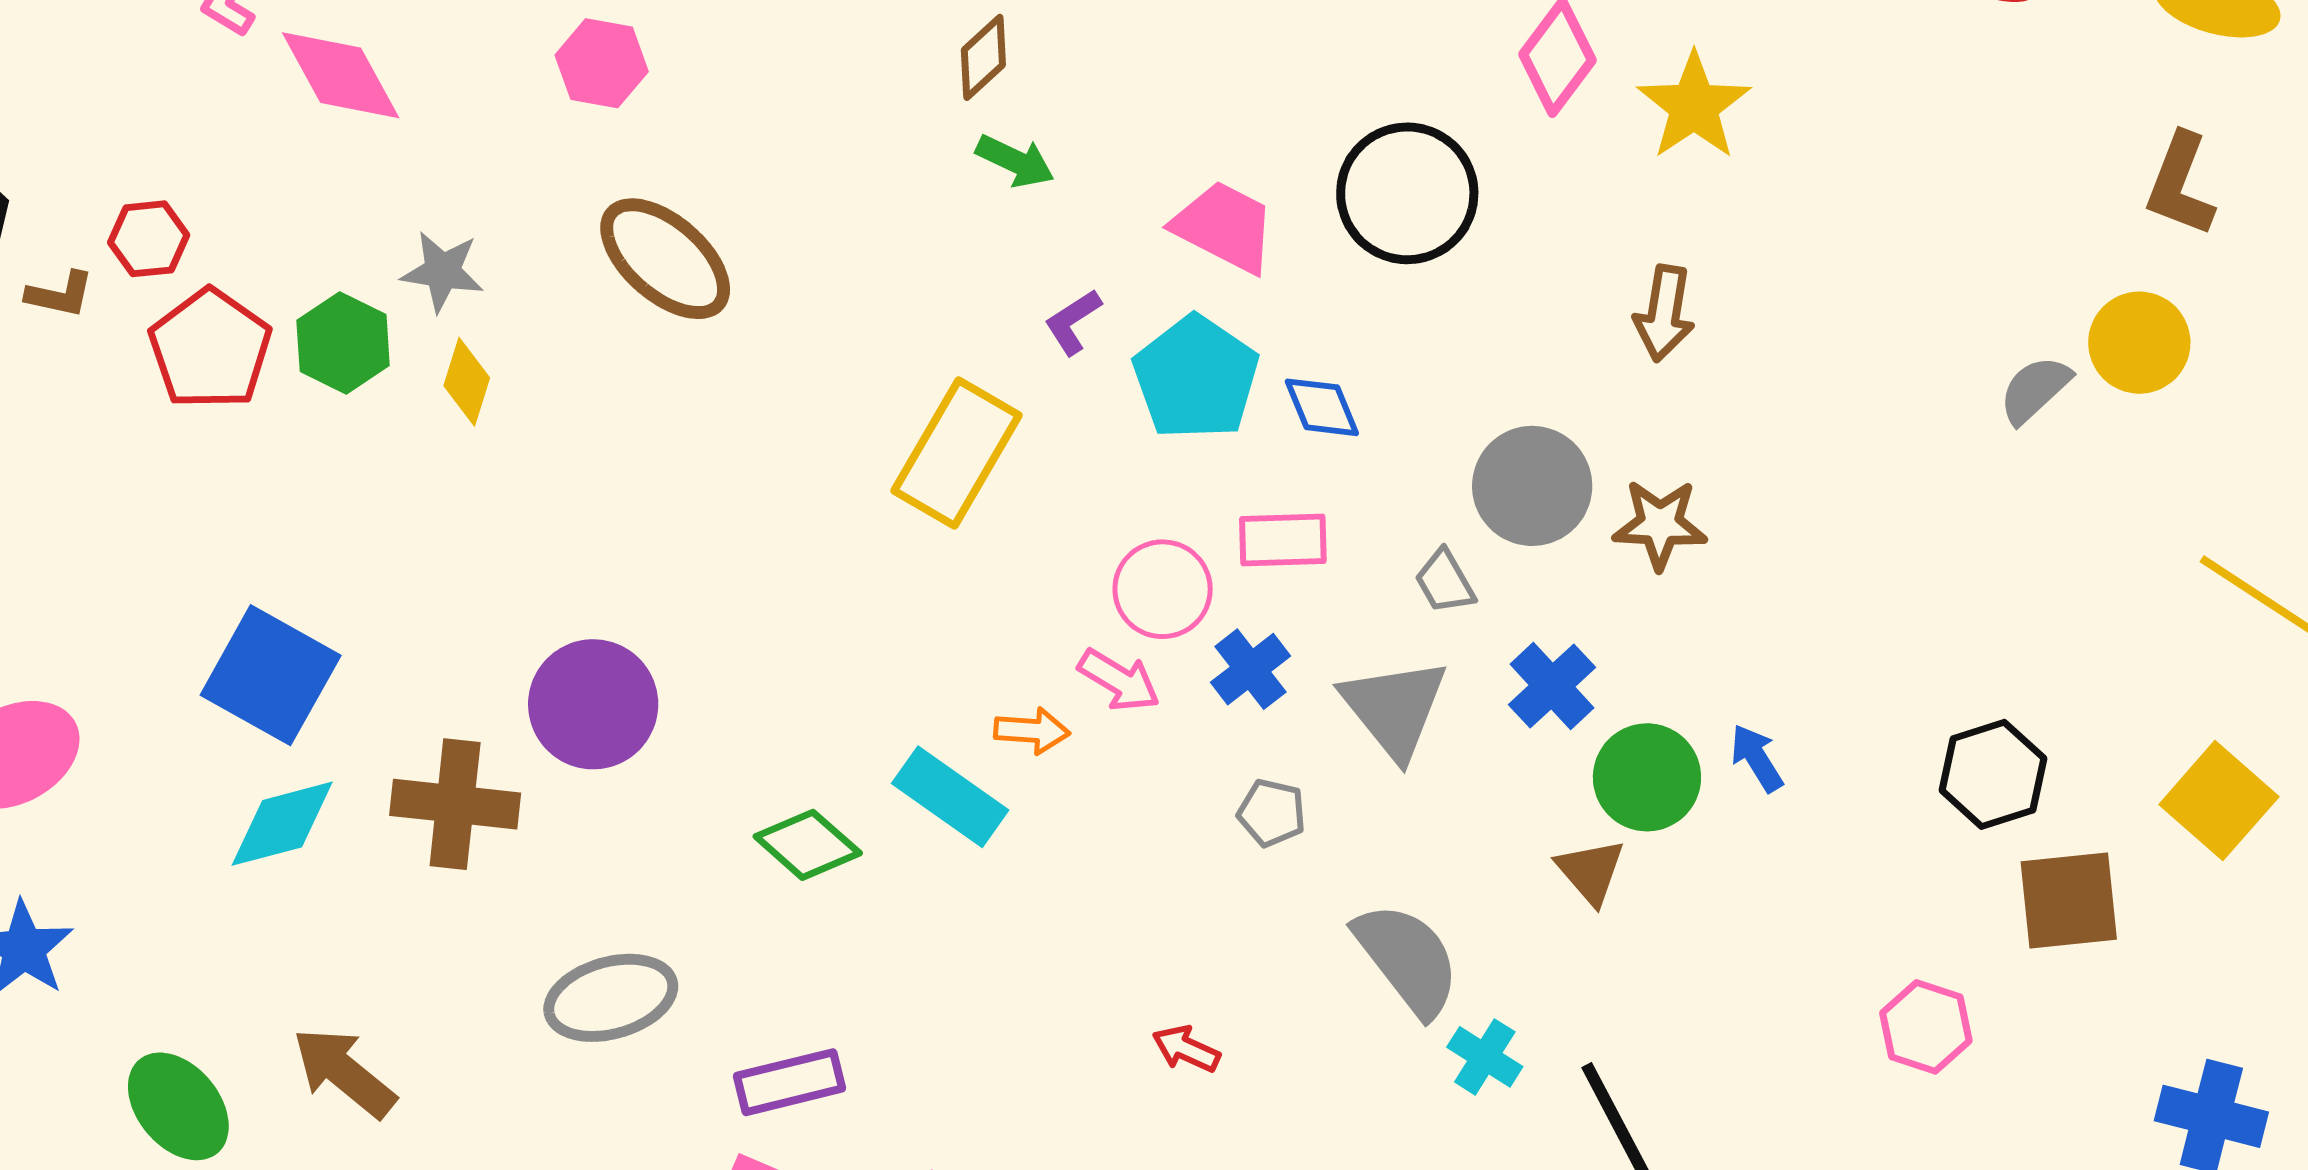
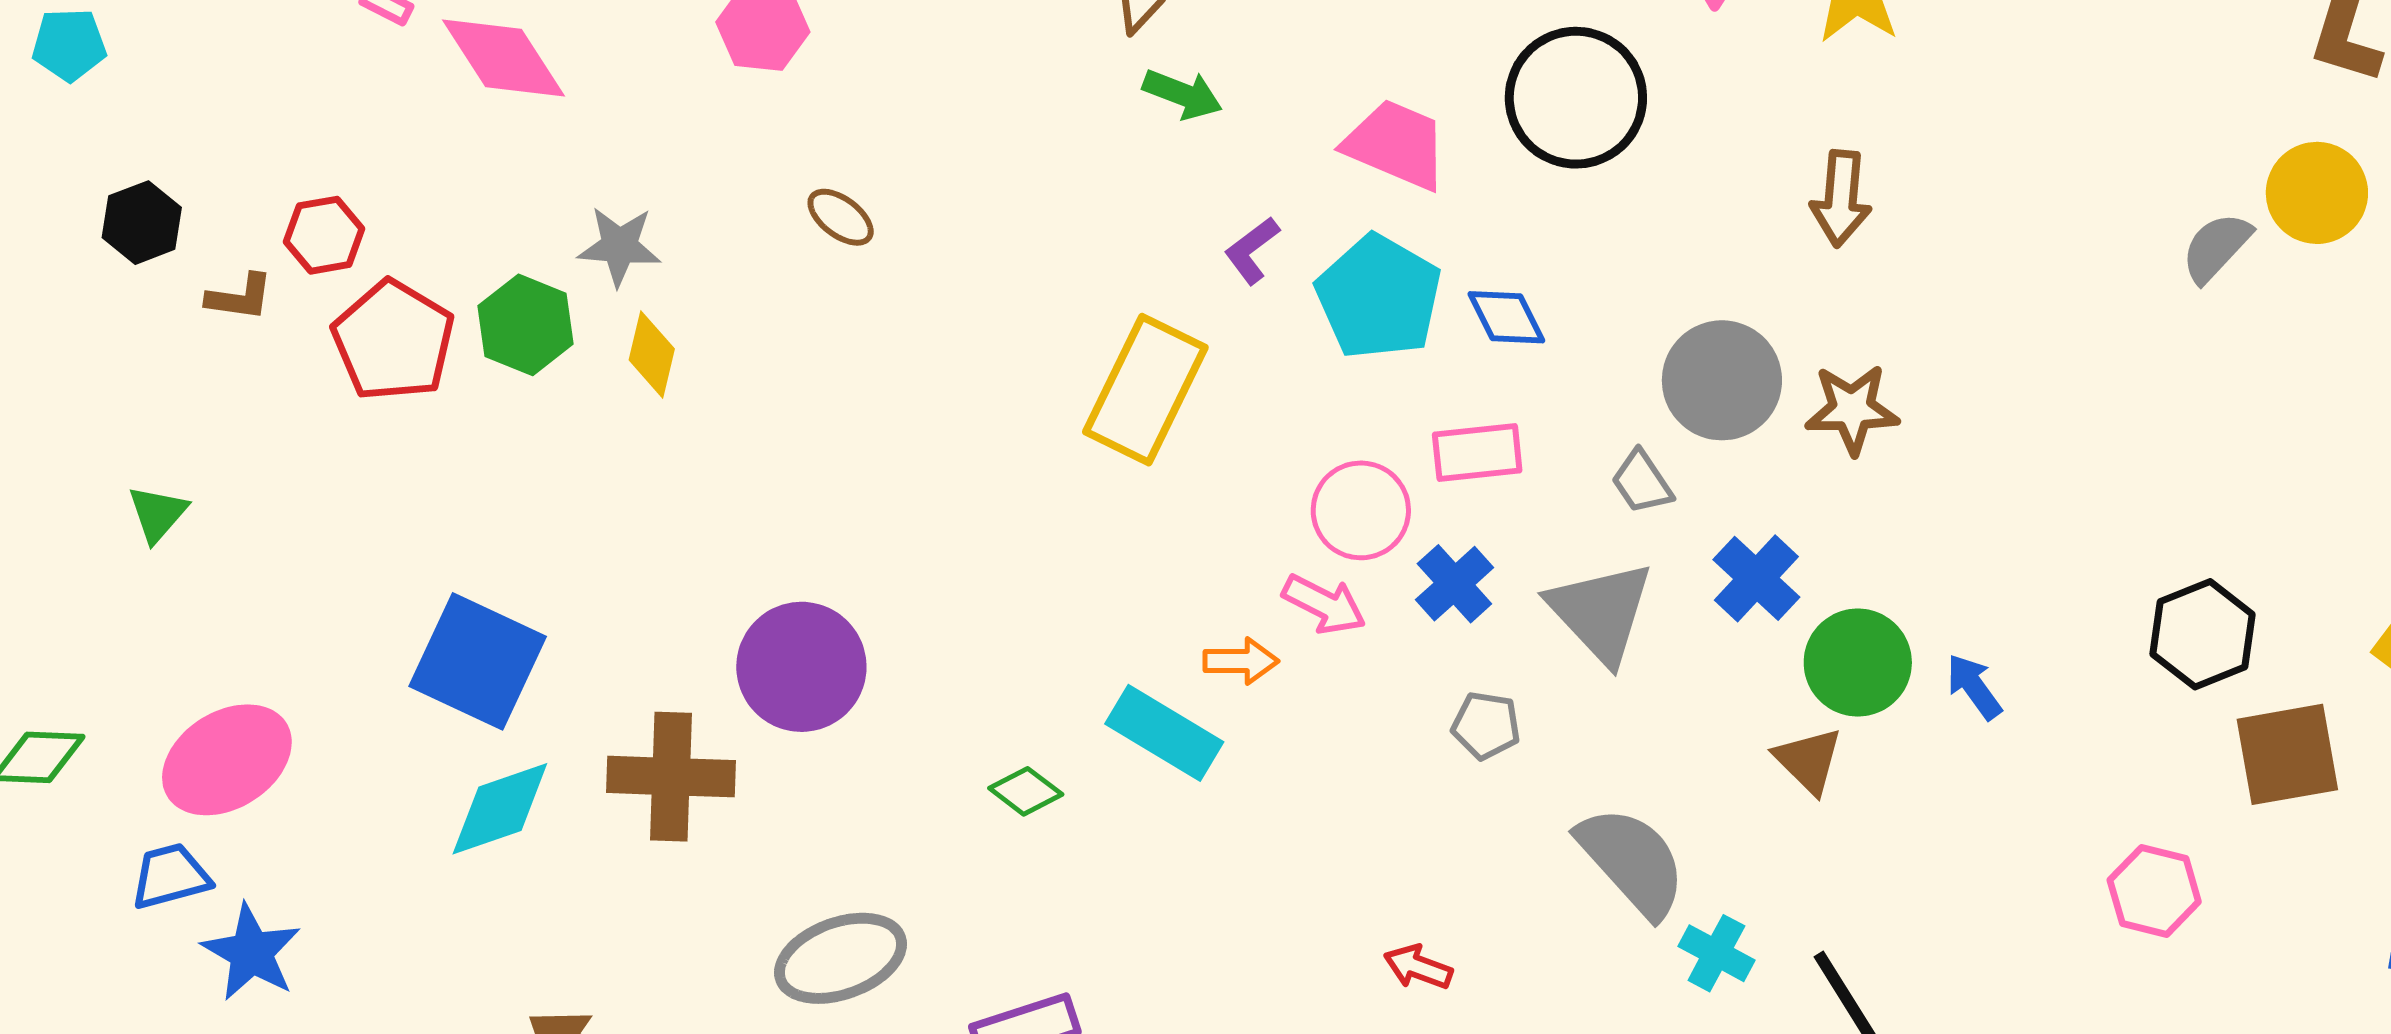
brown ellipse: (665, 259) -> (841, 217), size x0.5
blue arrow: (1757, 758) -> (1974, 687), moved
green diamond: (808, 845) -> (1026, 791), size x0.7

